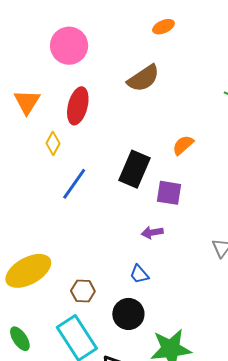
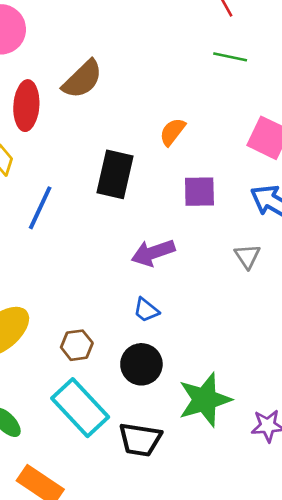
brown semicircle: (143, 78) -> (82, 79), moved
purple square: (169, 193) -> (199, 192), moved
purple arrow: (152, 232) -> (153, 253), size x1.5

